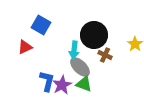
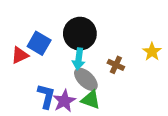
blue square: (41, 25) -> (39, 43), moved
black circle: (94, 35) -> (80, 34), moved

